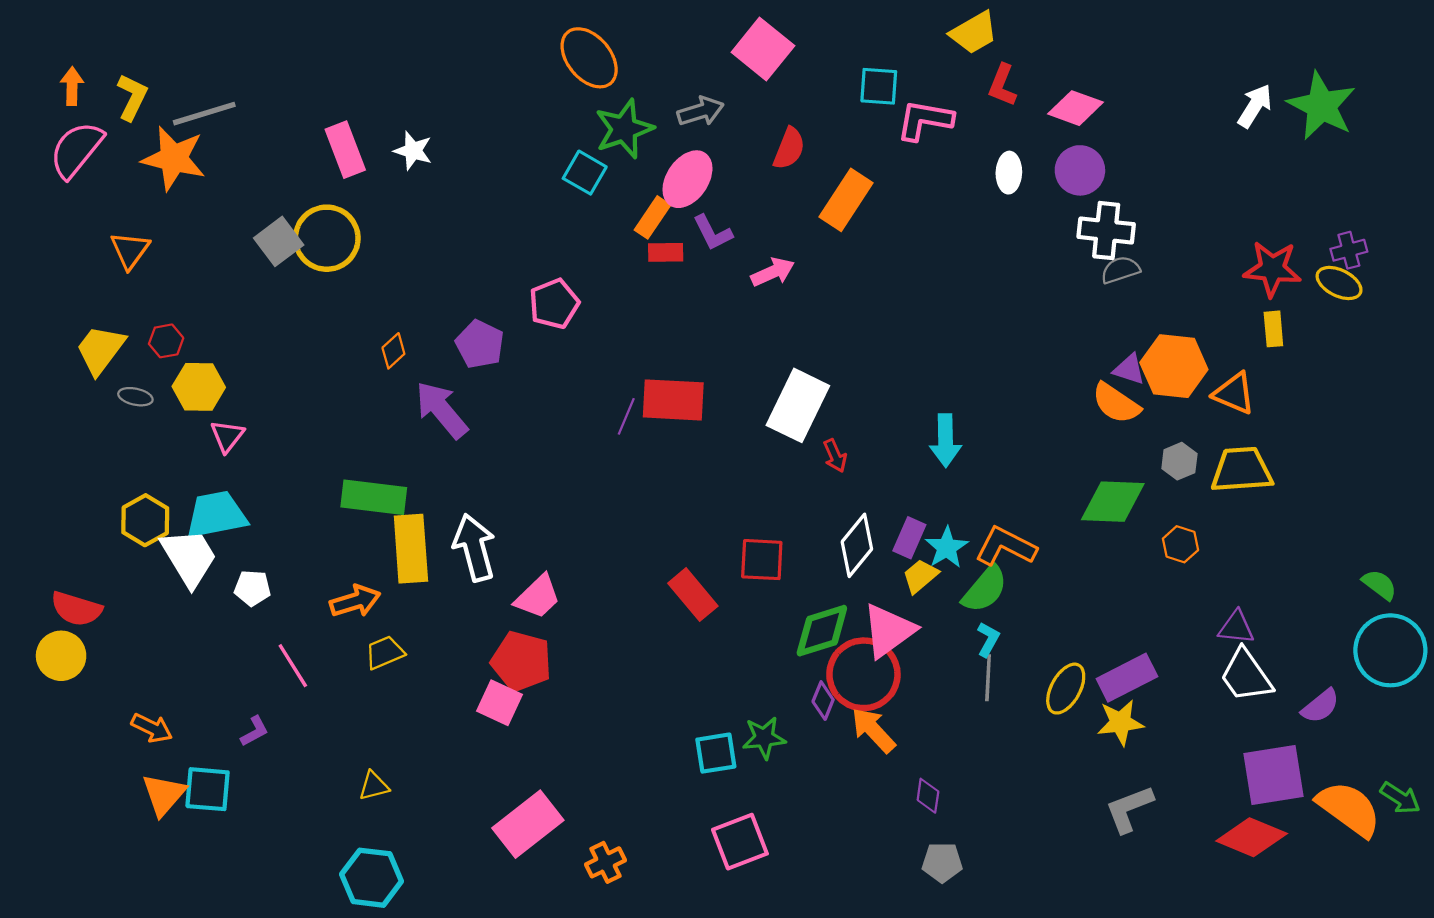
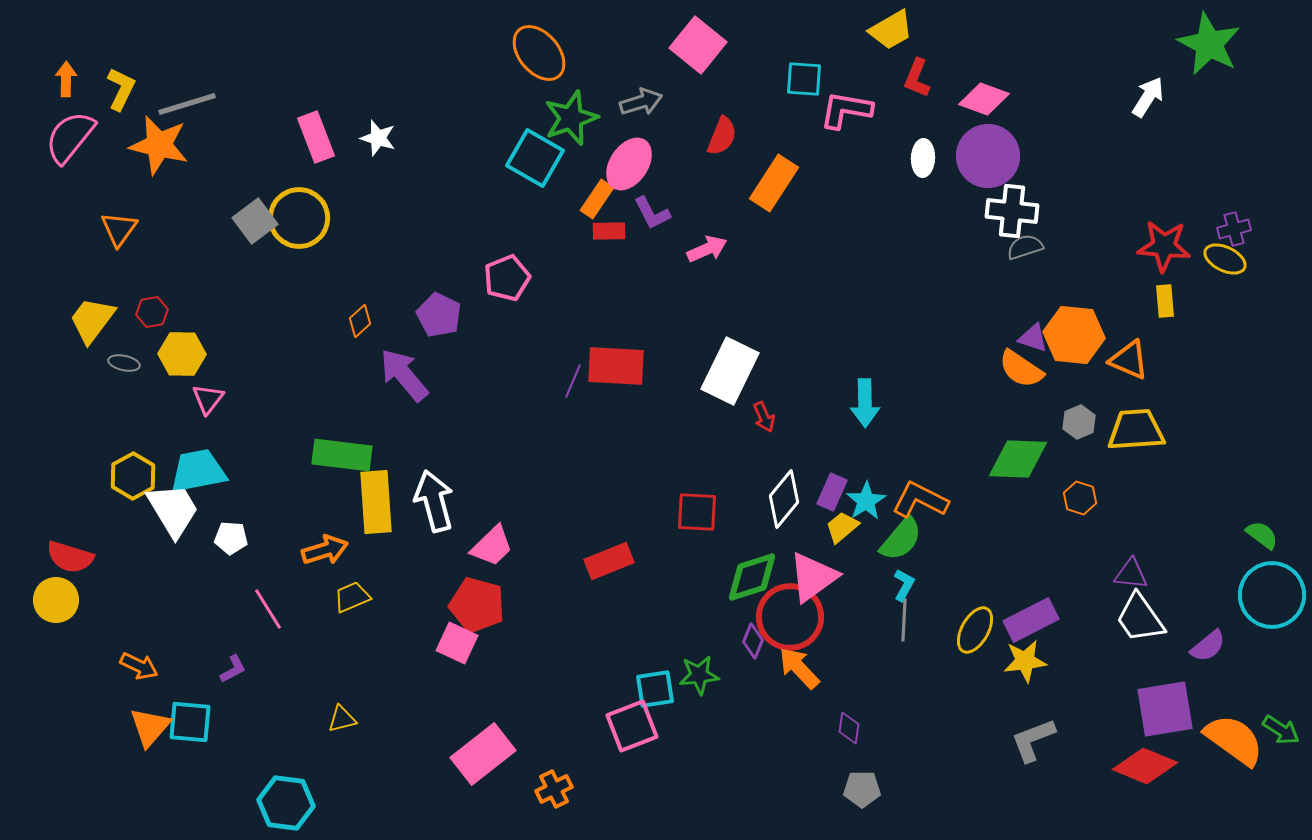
green star: (1322, 106) -> (1209, 44), moved
purple circle: (1080, 170) -> (988, 156), size x1.4
cyan square: (585, 173) -> (535, 158), size x1.4
red rectangle: (693, 595) -> (609, 561), moved, turned -72
pink square: (740, 842) -> (632, 726), moved
cyan hexagon: (372, 878) -> (286, 803), moved

